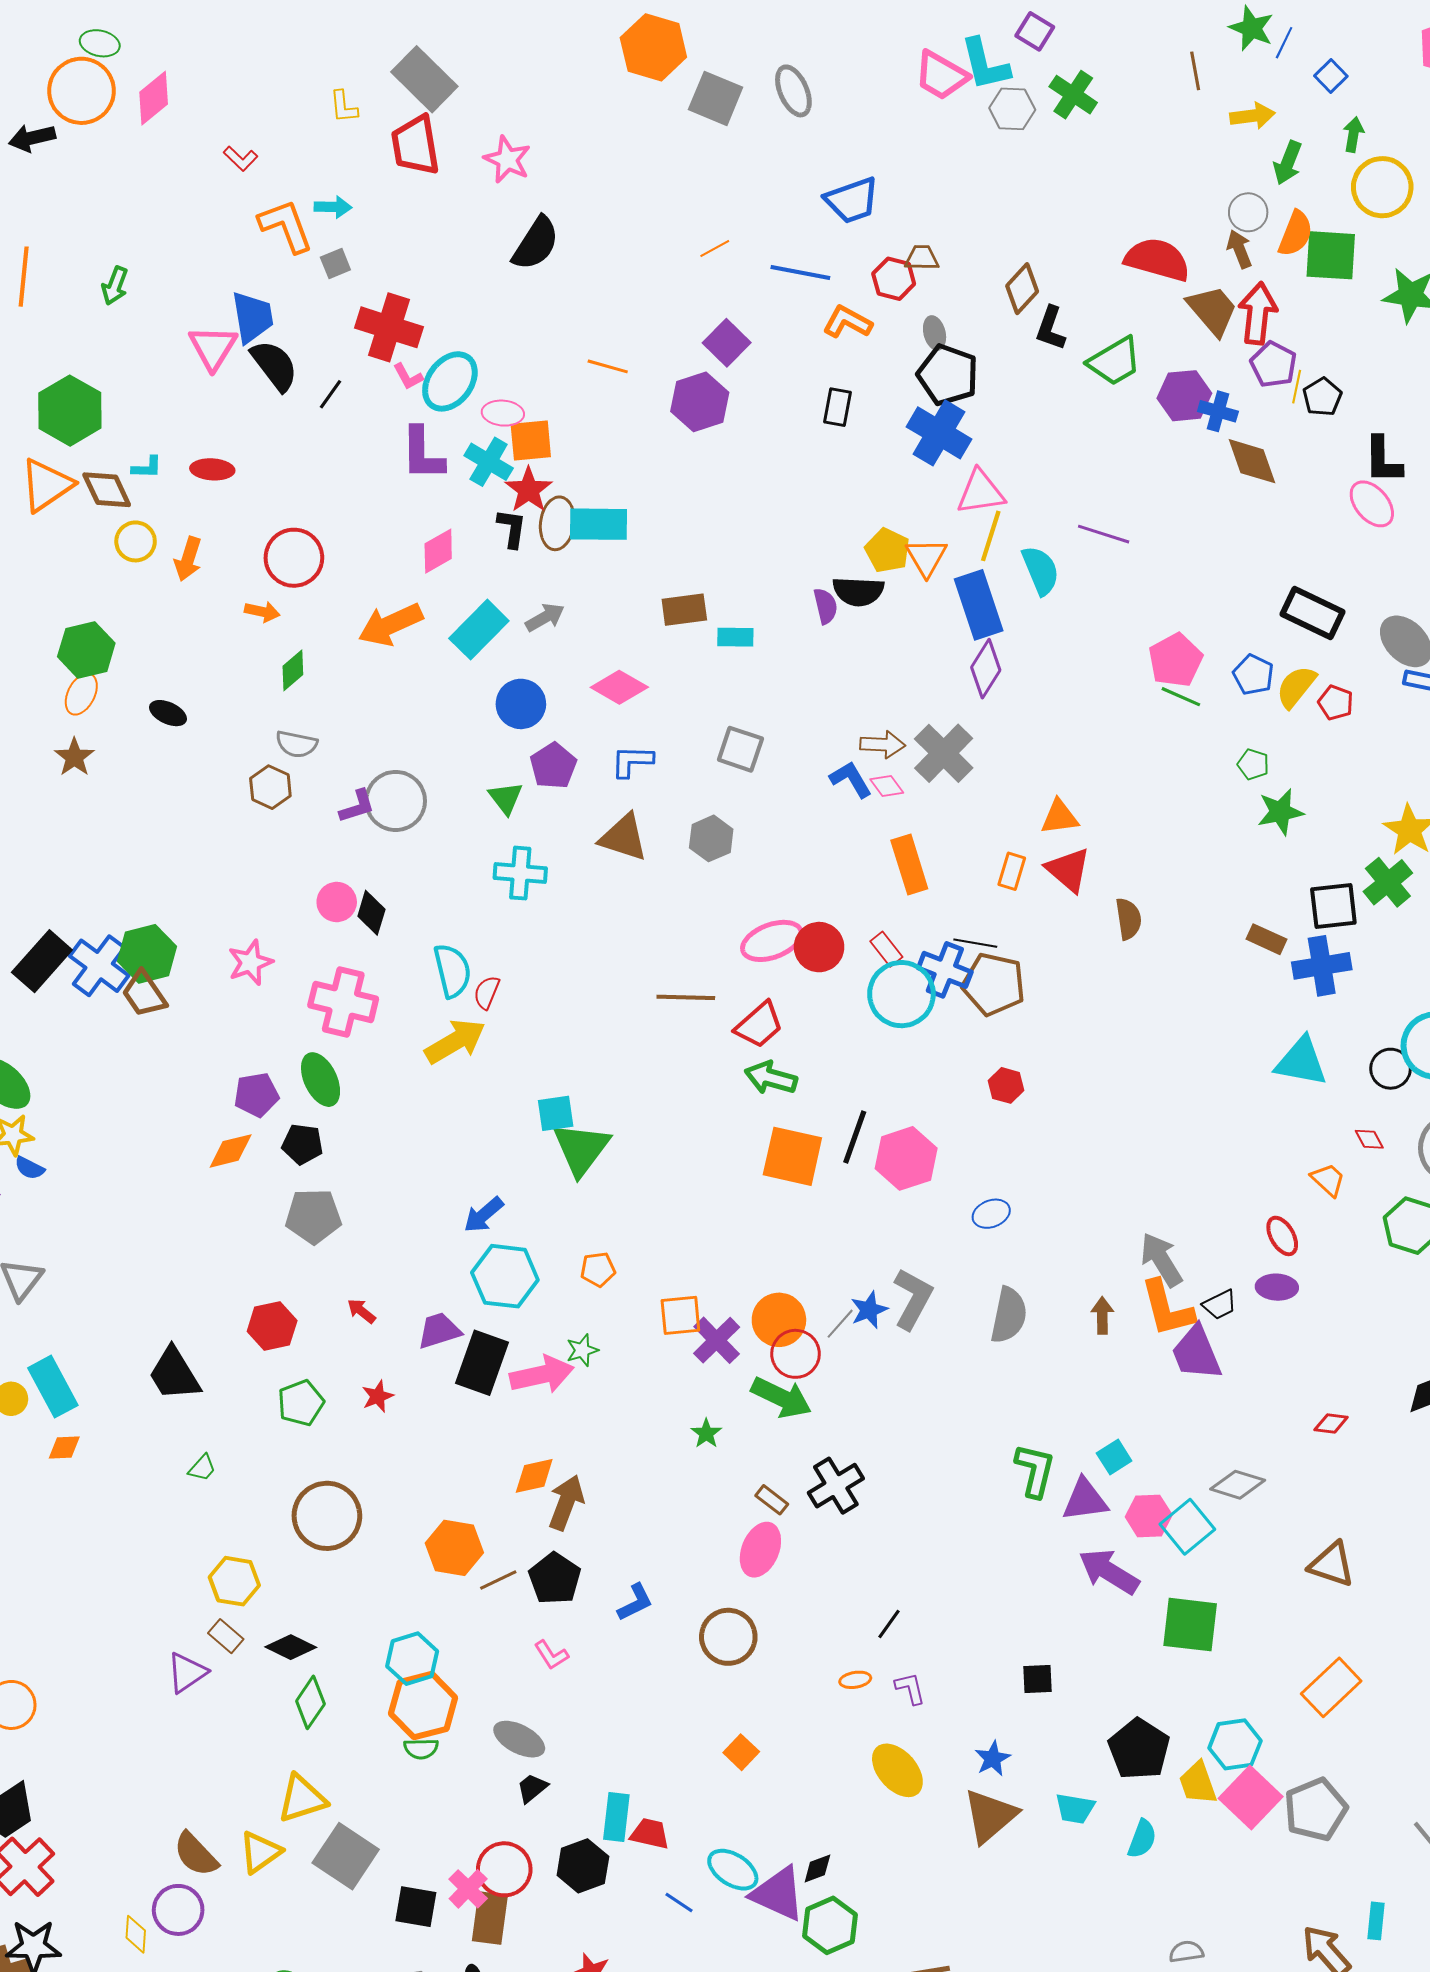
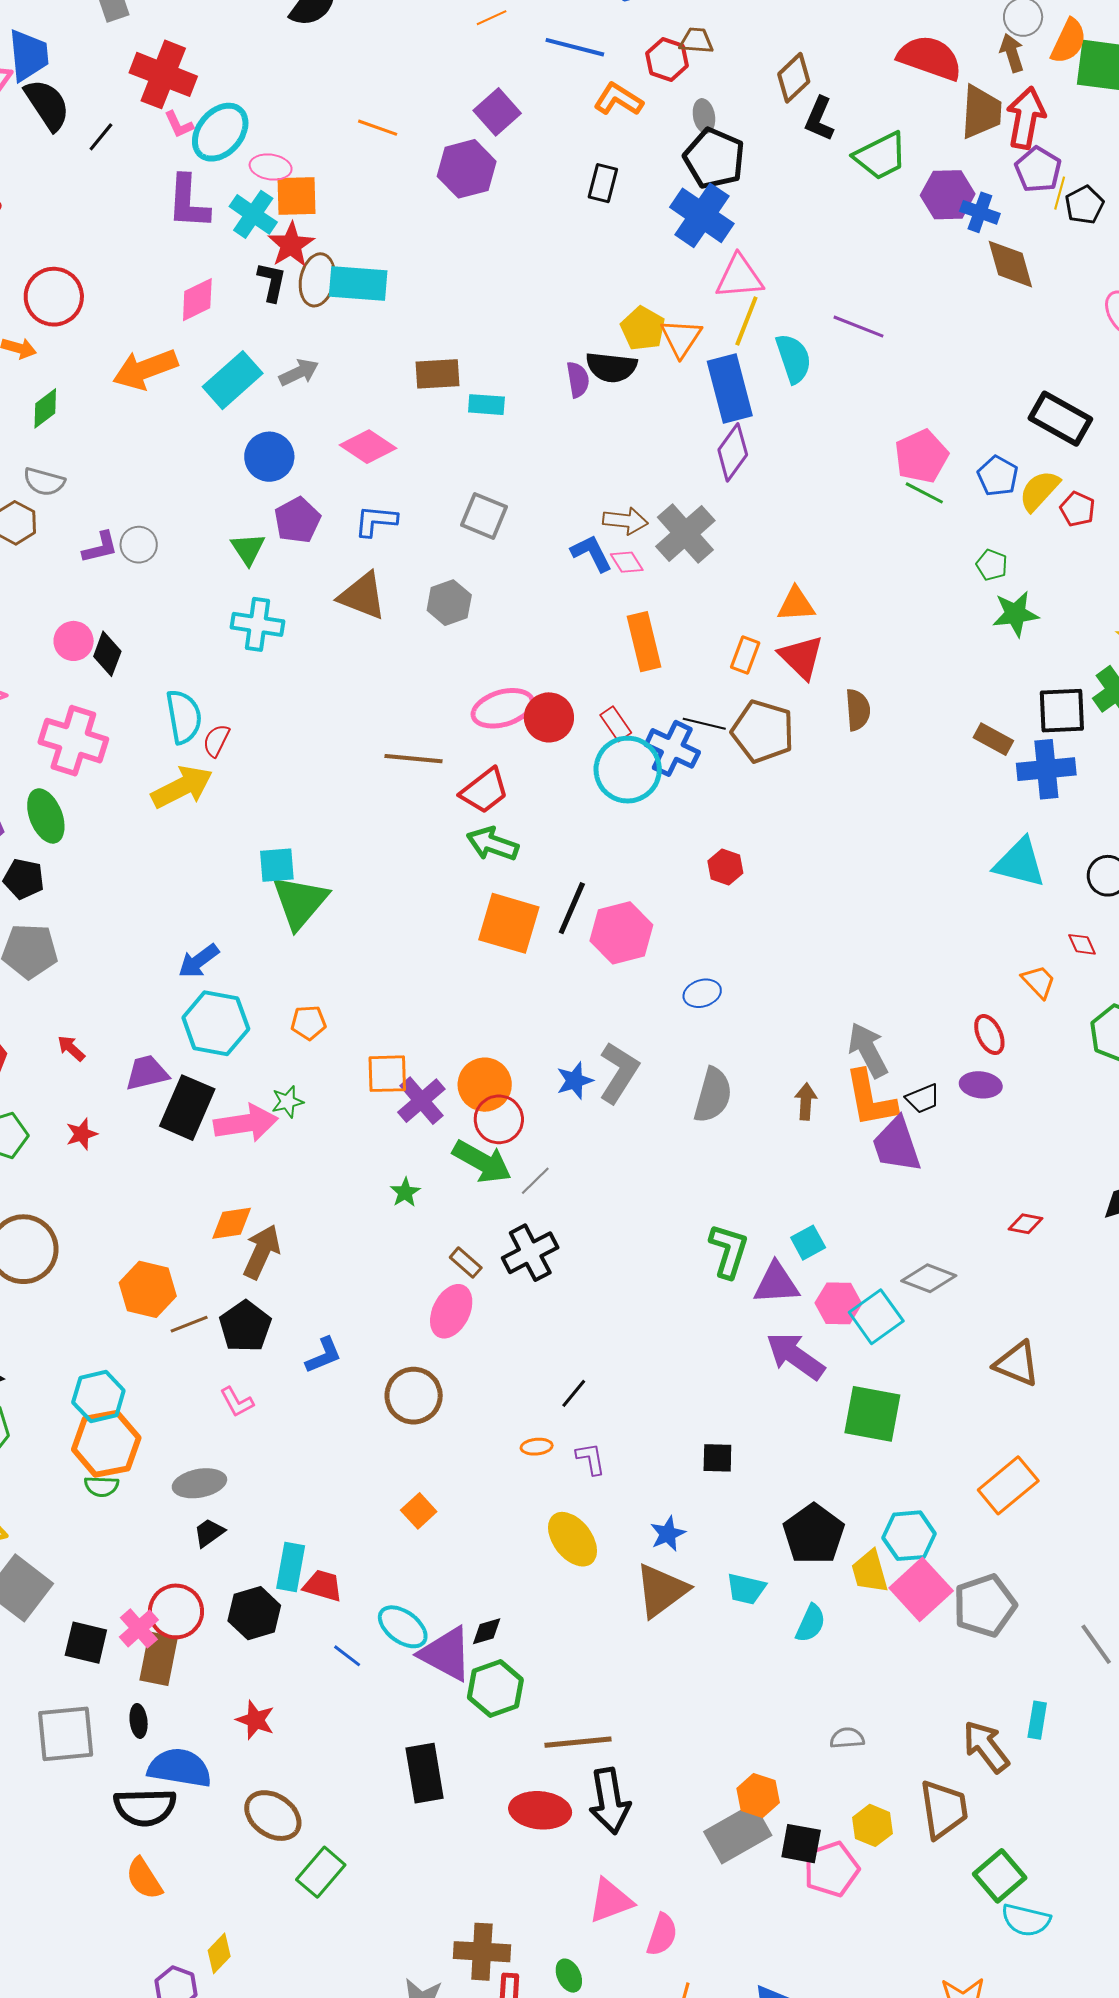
brown trapezoid: (1212, 310) -> (981, 112), turned 40
gray circle: (396, 801) -> (139, 545), size x0.6
brown pentagon: (994, 984) -> (763, 731), moved
gray line: (840, 1324) -> (535, 1181), moved
gray ellipse: (519, 1739) -> (199, 1483), turned -42

